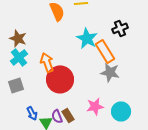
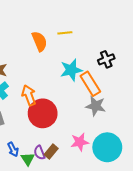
cyan star: (87, 38) -> (71, 70), turned 30
cyan circle: (121, 111) -> (107, 147), size x1.4
brown rectangle: (68, 115) -> (51, 152), turned 72

